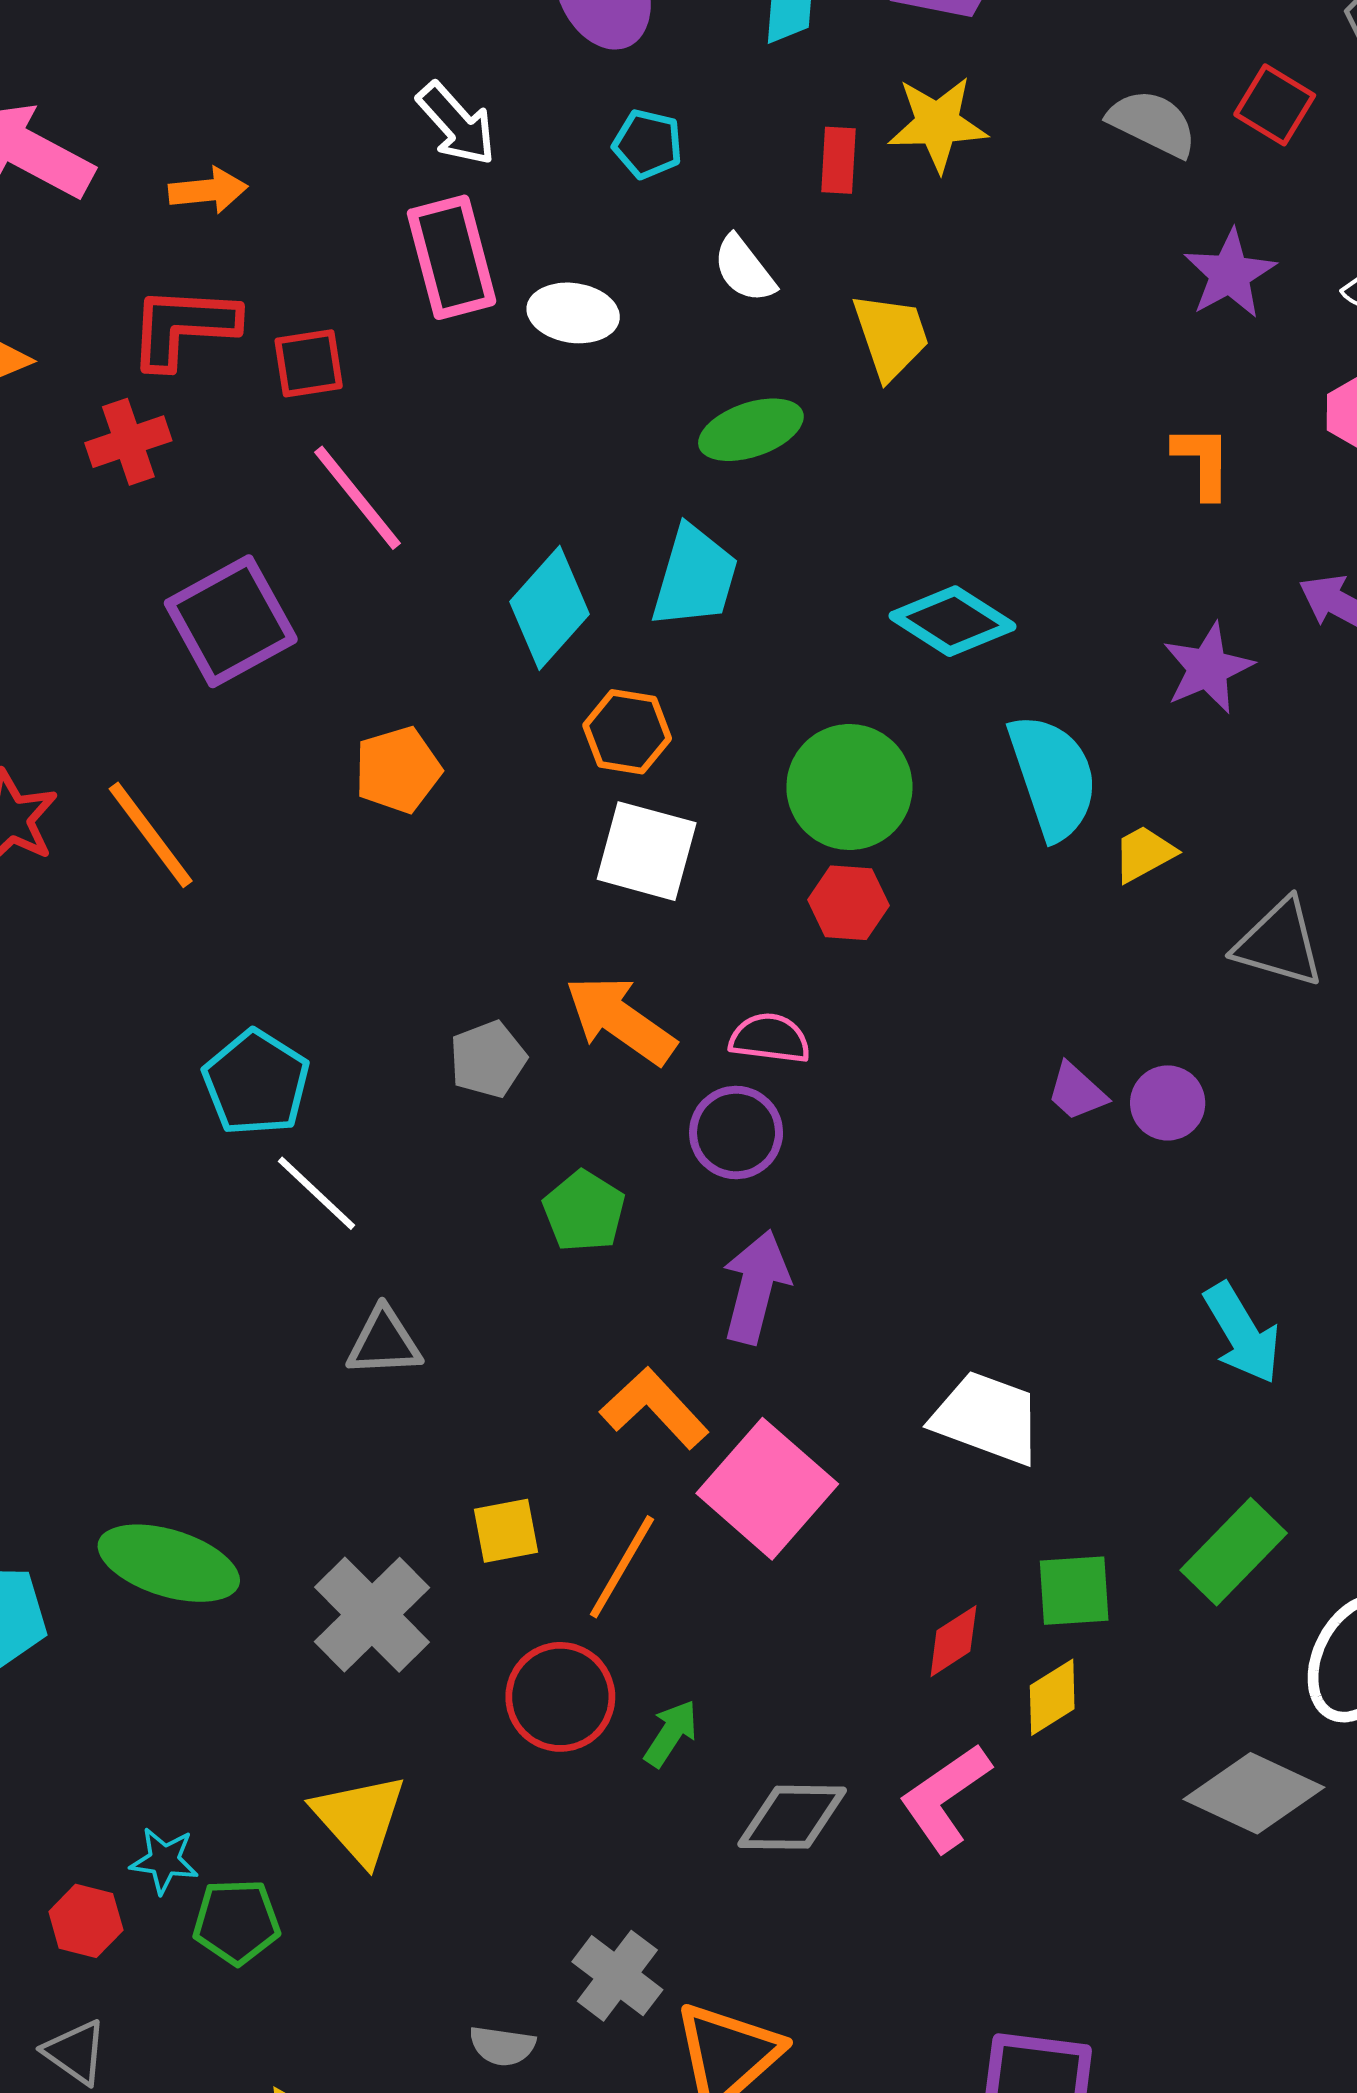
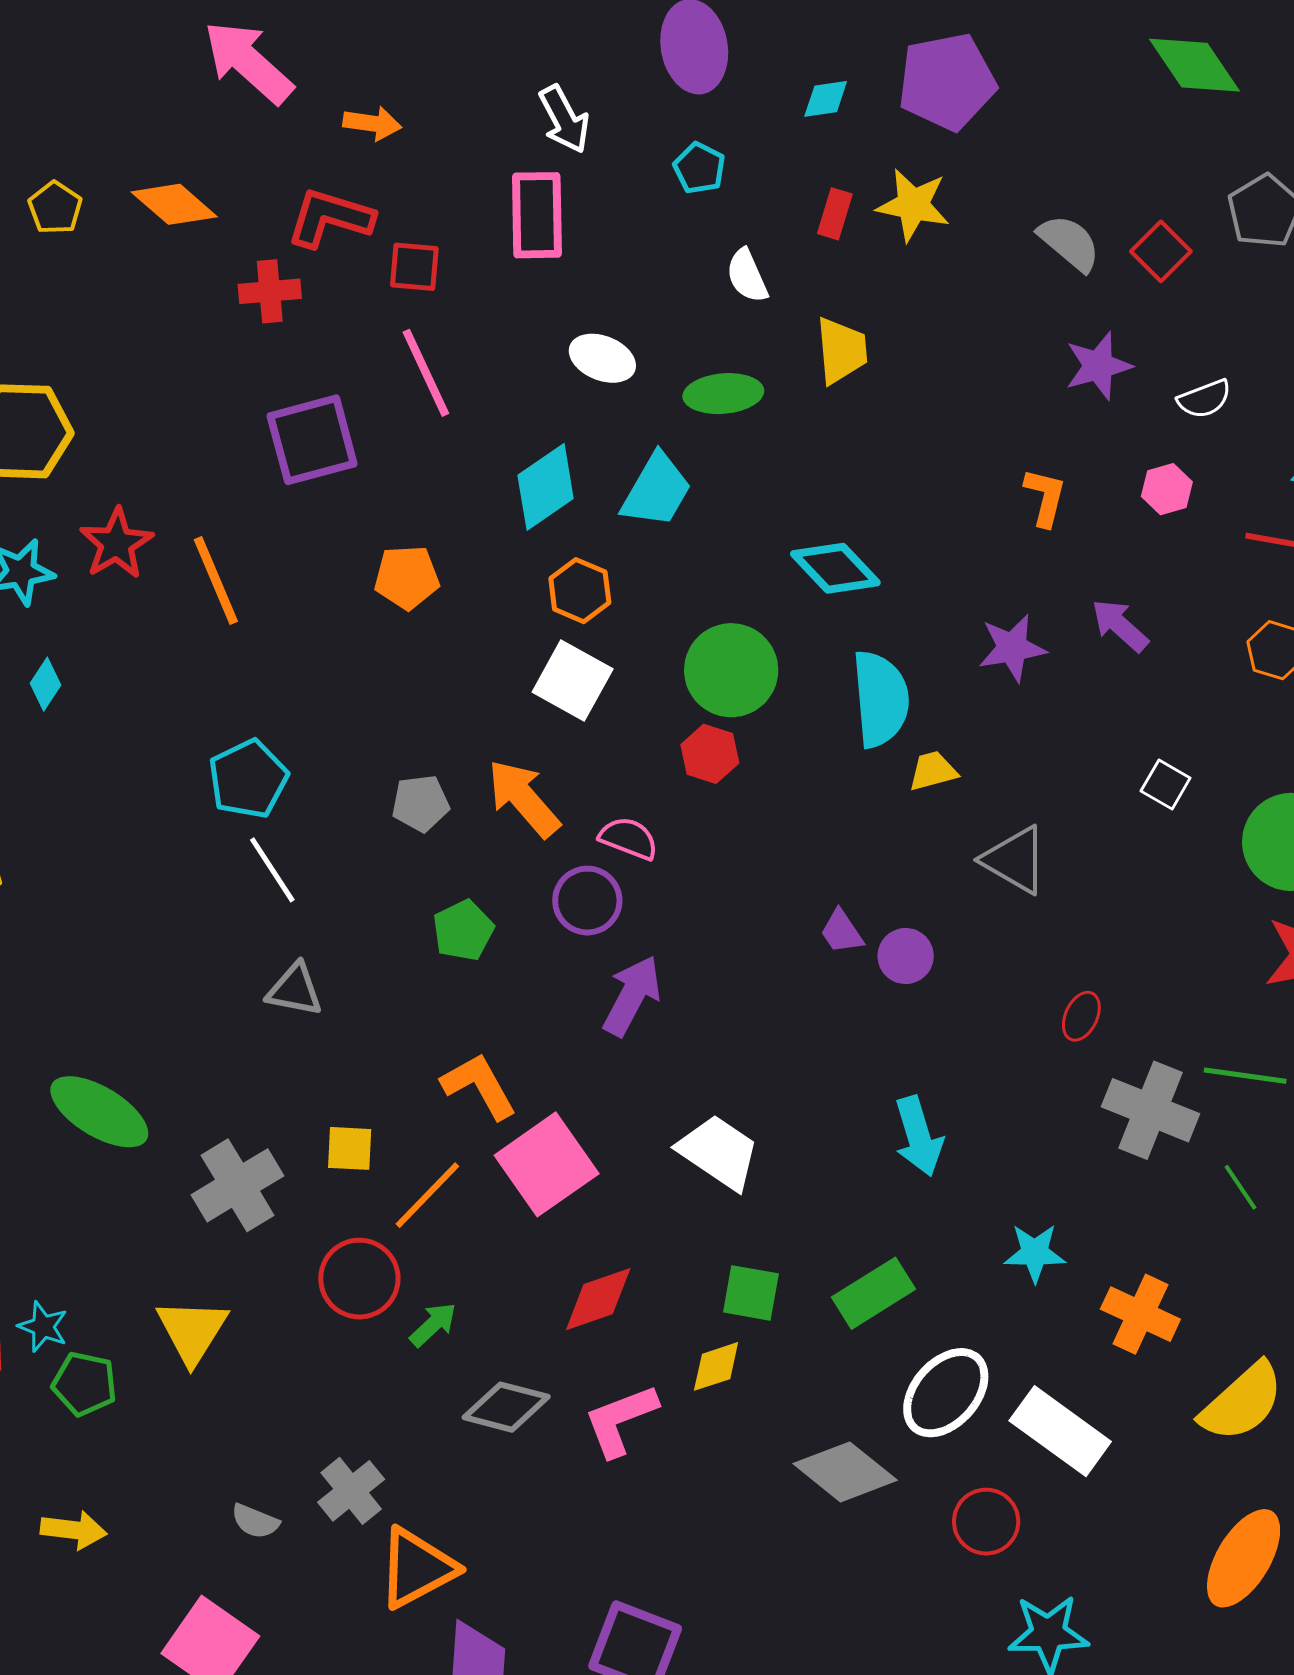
white ellipse: (573, 313) -> (602, 358), moved
purple arrow: (756, 1287) -> (632, 996), moved
red diamond: (953, 1641) -> (598, 1299), moved, size x1.4

